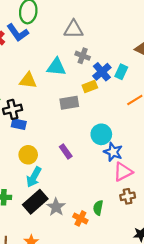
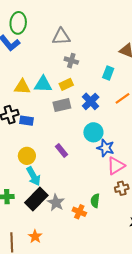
cyan triangle: (56, 67) -> (43, 84), moved
blue cross: (102, 72) -> (91, 101), moved
yellow rectangle: (90, 87) -> (66, 84), moved
blue rectangle: (19, 124) -> (26, 121), moved
cyan arrow: (34, 177) -> (34, 176), turned -54

